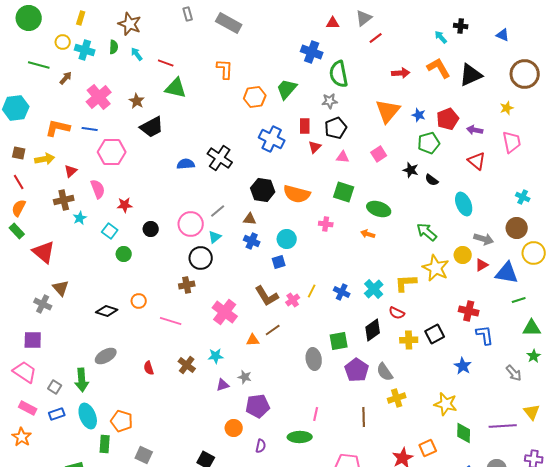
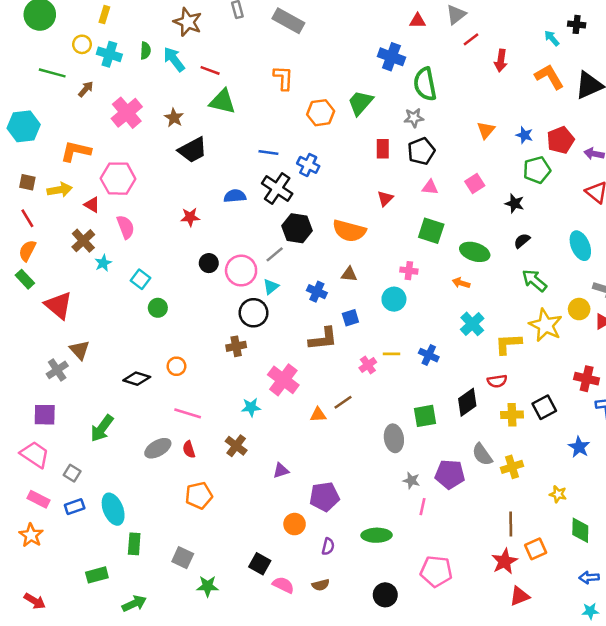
brown star: (130, 24) -> (188, 22), moved
cyan arrow: (137, 54) -> (174, 59), size x1.5
red arrow: (401, 73) -> (501, 61), moved, turned 102
orange triangle: (388, 111) -> (486, 130), size x0.6
blue line: (90, 129) -> (268, 152), moved
blue cross: (272, 139) -> (308, 165), moved, size x0.7
red triangle: (315, 147) -> (385, 198), moved
pink hexagon: (112, 152) -> (118, 179), moved
red triangle: (71, 171) -> (92, 205), turned -48
black semicircle: (432, 180) -> (522, 241), moved, turned 104
black hexagon: (263, 190) -> (297, 228), moved
orange semicircle: (297, 194) -> (349, 231), moved
brown cross: (64, 200) -> (83, 241), turned -30
red star: (125, 205) -> (190, 217), moved
brown triangle: (250, 219) -> (349, 274), moved
black circle: (151, 229) -> (209, 263), moved
cyan circle: (287, 239) -> (394, 299), moved
cyan cross: (374, 289) -> (472, 324), moved
yellow line: (312, 291) -> (391, 354), turned 64
brown L-shape: (267, 296) -> (323, 339), moved, turned -65
gray cross: (43, 304) -> (57, 370), turned 30
red semicircle: (397, 313) -> (497, 381), turned -35
pink line: (171, 321) -> (188, 413), moved
gray ellipse: (106, 356) -> (158, 448), moved
cyan star: (216, 356) -> (251, 407), moved
purple pentagon: (357, 370) -> (450, 474), moved, turned -30
gray star: (245, 377) -> (411, 481), moved
green arrow: (82, 380) -> (102, 428), moved, turned 40
yellow cross: (397, 398) -> (512, 467), moved
yellow star: (446, 404) -> (558, 494), size x0.6
pink line: (316, 414) -> (423, 507), moved
brown line: (364, 417) -> (511, 524), moved
orange pentagon: (122, 421) -> (199, 495), moved, turned -30

